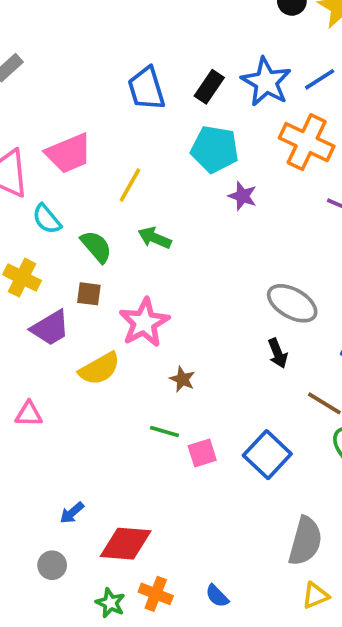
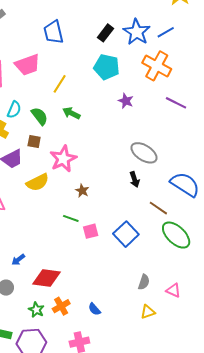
blue trapezoid: (146, 89) -> (53, 32), moved
purple star: (242, 196) -> (126, 101), moved
cyan semicircle: (47, 219) -> (14, 110), moved, turned -120
gray semicircle: (305, 541) -> (144, 282), size x0.6
orange cross: (156, 594) -> (61, 306), turned 36

